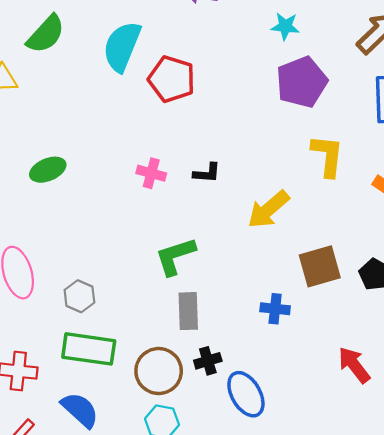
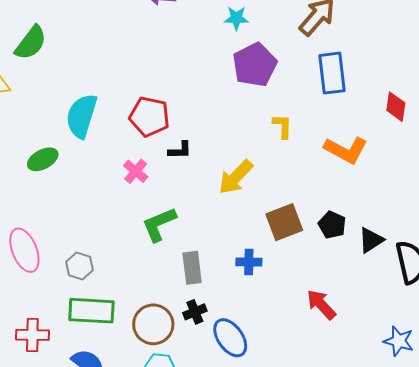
cyan semicircle: (122, 46) -> (82, 116), moved
red pentagon: (172, 79) -> (149, 117), moved
yellow L-shape: (328, 156) -> (282, 126), size x0.7
pink cross: (151, 173) -> (136, 171), moved, turned 30
gray rectangle: (188, 311) -> (192, 268), moved

